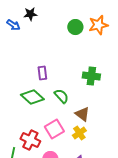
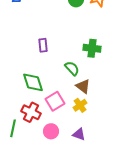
green semicircle: (61, 96) -> (72, 68), moved
green diamond: (32, 97) -> (33, 82), moved, turned 30

